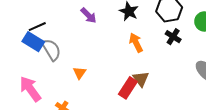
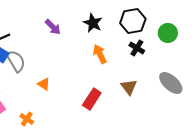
orange triangle: (80, 73) -> (44, 84), turned -32
brown triangle: (141, 79) -> (129, 87), moved

